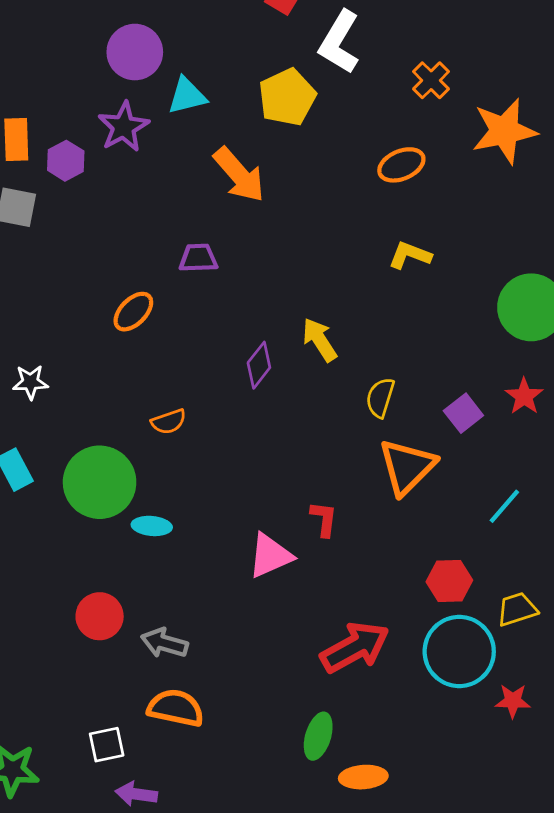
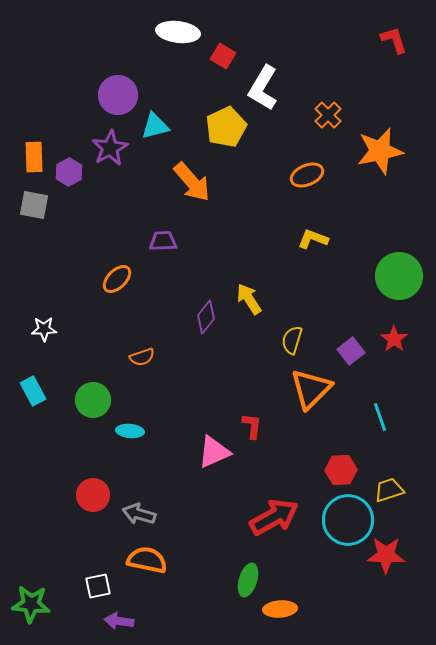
green circle: (100, 482) -> (93, 400), size x0.7
cyan line: (504, 506) -> (380, 417), turned -60
red star: (513, 701) -> (386, 555), size x1.5

